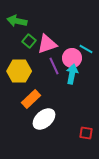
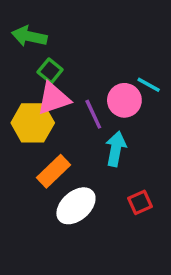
pink triangle: (47, 44) -> (53, 99), moved
cyan arrow: (72, 74) -> (116, 149), moved
red square: (86, 133) -> (140, 202), moved, turned -32

